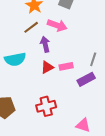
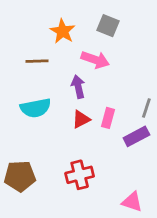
brown line: (31, 27) -> (37, 61), moved, turned 35
pink rectangle: (66, 66) -> (108, 118), turned -64

